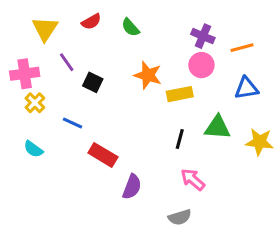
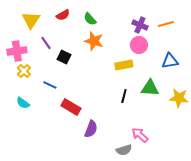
orange line: (242, 48) -> (166, 24), moved
orange star: (148, 75) -> (94, 41), moved
pink arrow: (193, 180) -> (140, 135), moved

